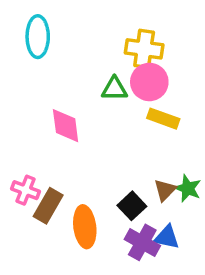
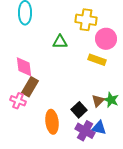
pink circle: (149, 82) -> (106, 39), moved
green triangle: (114, 89) -> (60, 42), moved
pink diamond: (66, 126) -> (24, 67), moved
brown rectangle: (48, 206) -> (30, 87), moved

